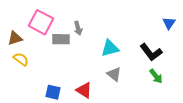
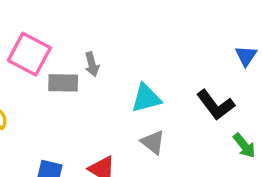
green arrow: (156, 76) -> (244, 146), moved

